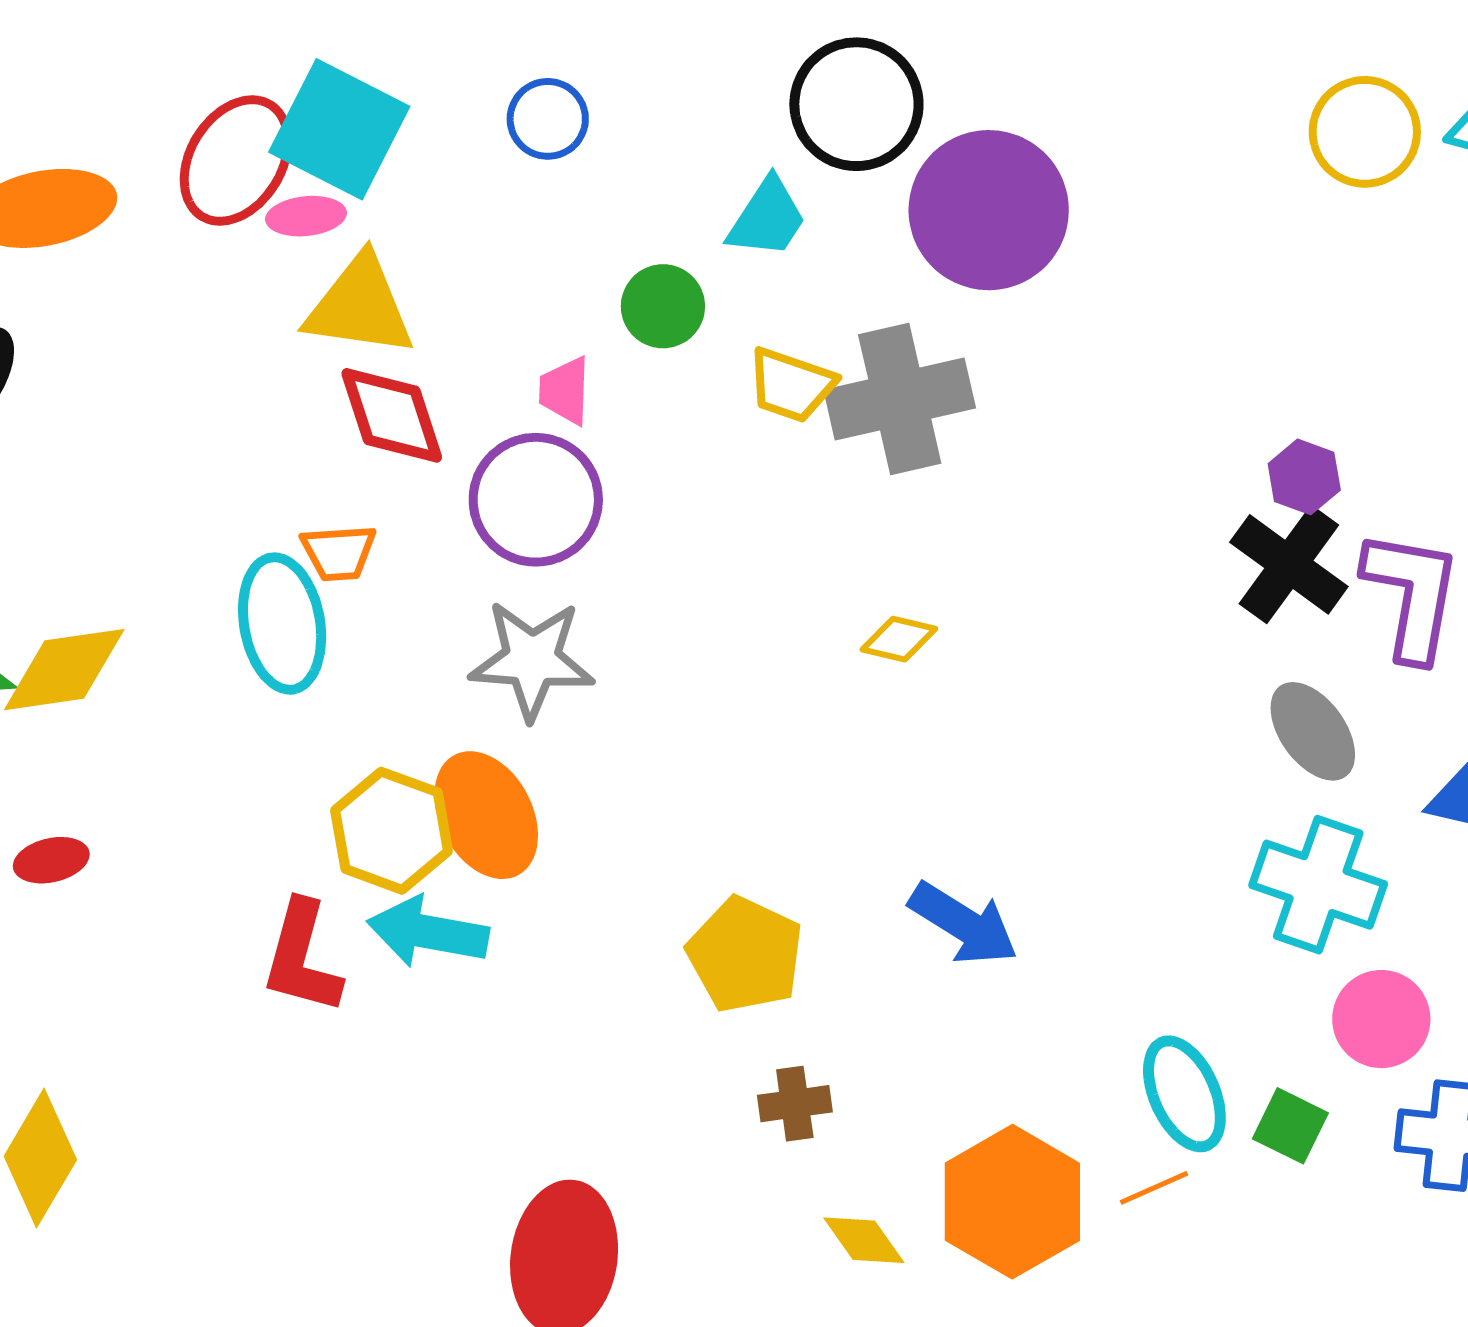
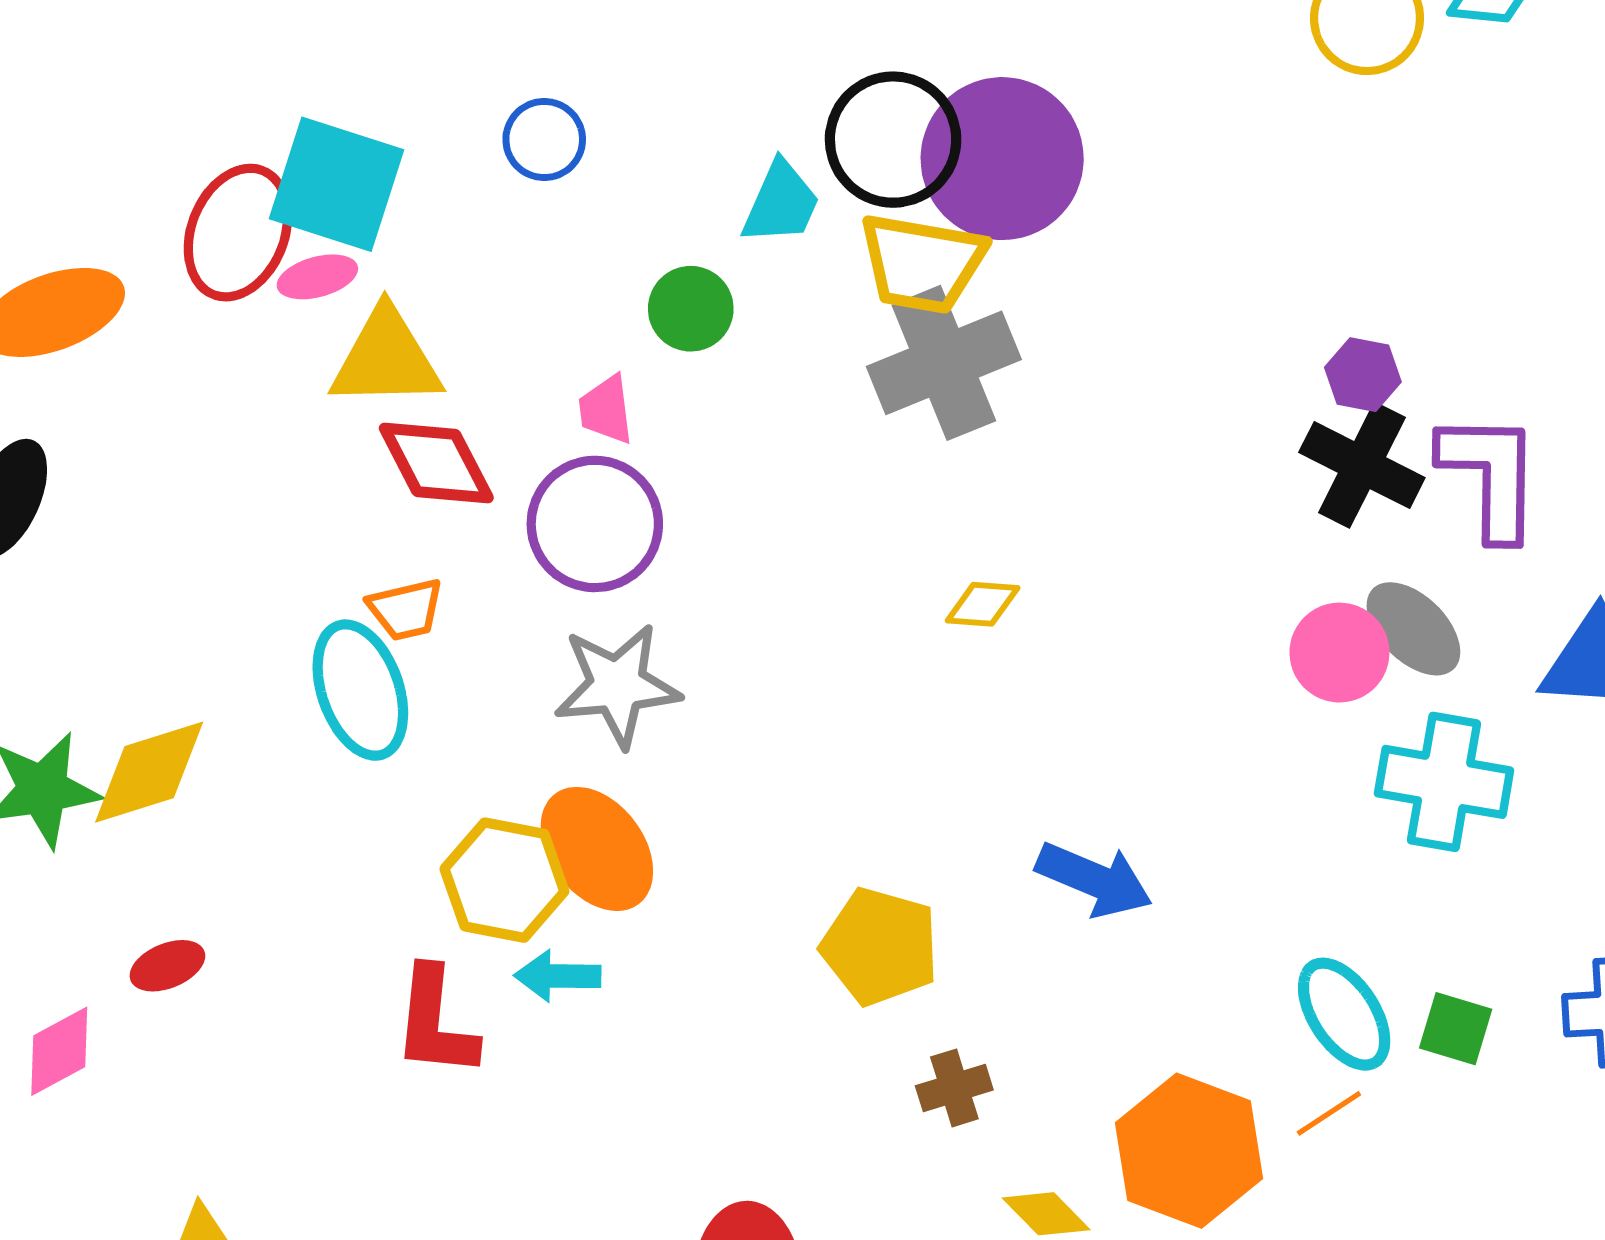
black circle: (856, 104) -> (893, 140), moved
yellow trapezoid: (791, 385) -> (922, 263), moved, size x1.4
cyan arrow: (428, 932) -> (558, 976), size x0.7
pink circle: (1381, 1019) -> (1339, 653), moved

